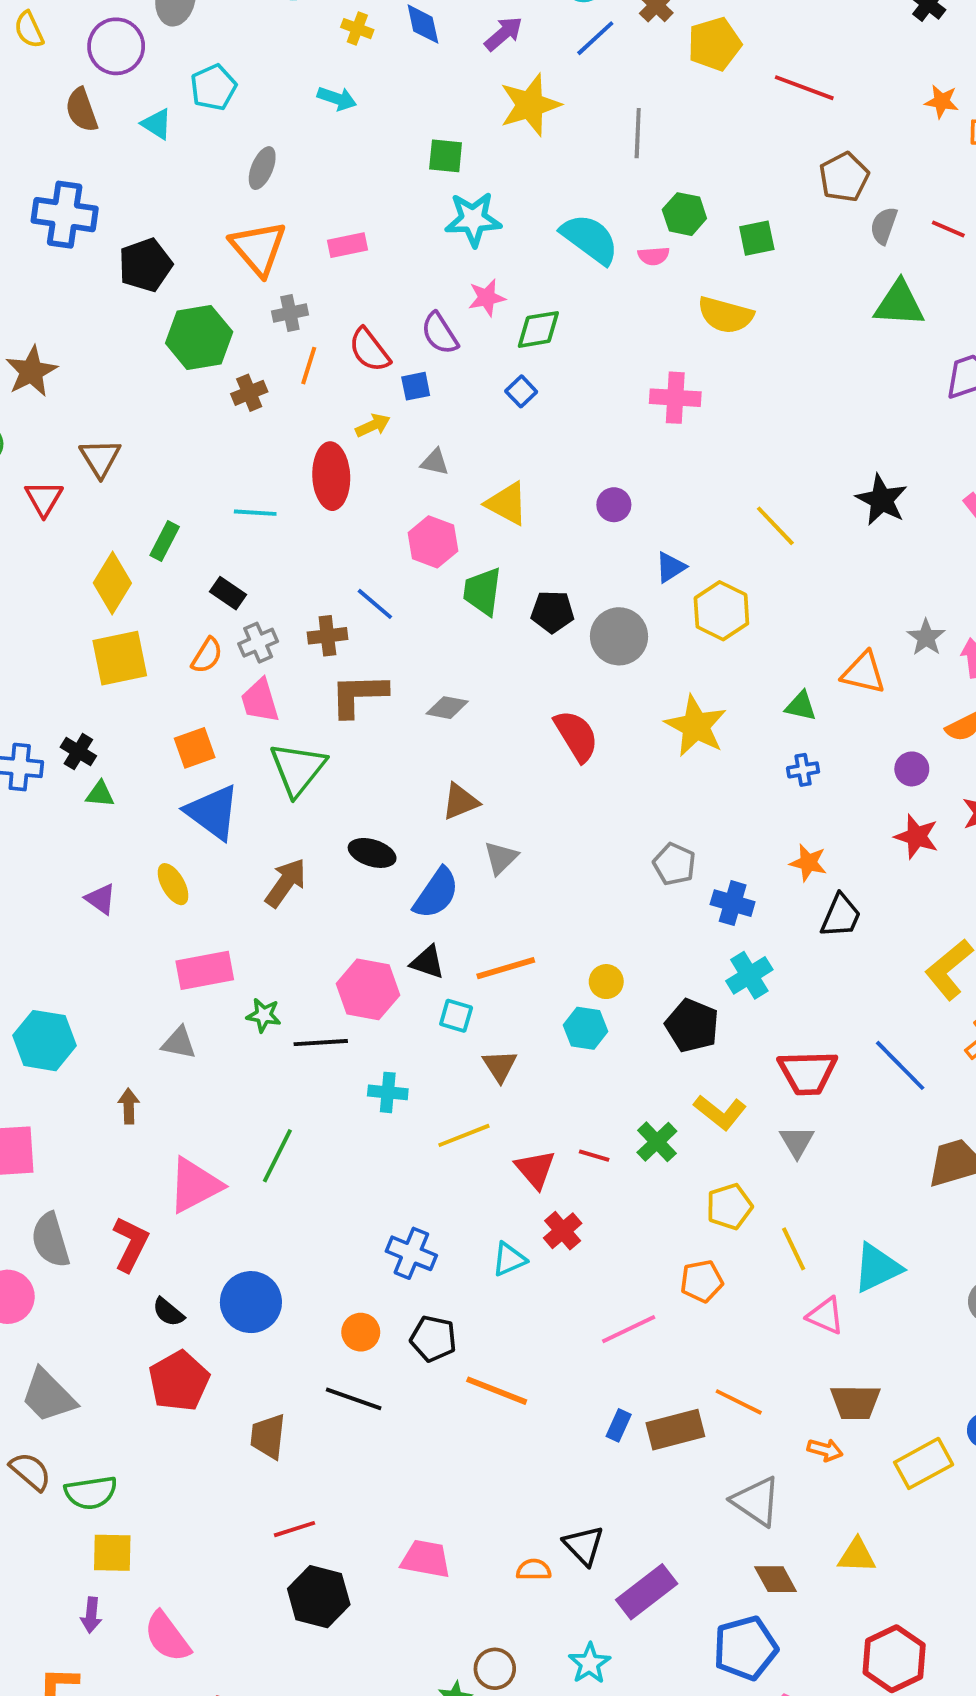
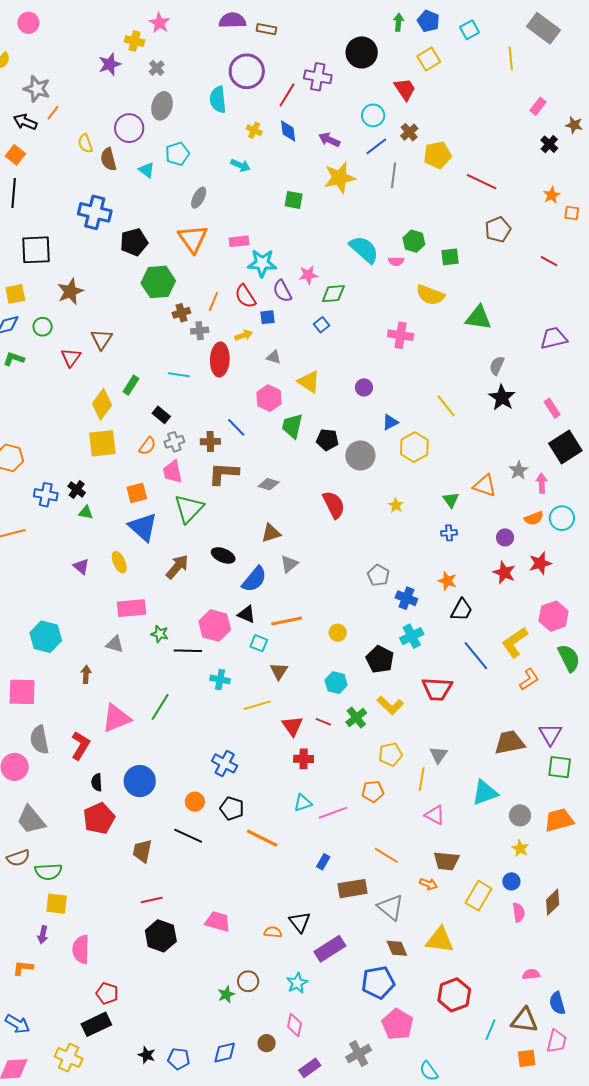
yellow semicircle: (29, 30) -> (85, 143), moved
purple arrow: (504, 34) -> (329, 140), turned -120
orange star: (942, 101) -> (552, 195), turned 30
gray line: (638, 133) -> (393, 175), moved
cyan star: (473, 219) -> (262, 263), moved
gray semicircle: (884, 226) -> (497, 366), moved
green triangle: (899, 304) -> (478, 318), moved
gray cross: (290, 313) -> (200, 331), moved
green triangle: (801, 706) -> (451, 500), turned 36
yellow star: (696, 726) -> (396, 505), size x0.5
cyan hexagon: (586, 1028) -> (336, 683), moved
blue line: (900, 1065) -> (476, 656), moved
gray triangle: (797, 1142) -> (439, 755), moved
red cross: (563, 1231) -> (304, 759), turned 36
yellow line: (794, 1249) -> (422, 779), turned 30
cyan triangle: (509, 1259) -> (303, 803), moved
cyan triangle: (877, 1268) -> (485, 793), moved
black semicircle: (168, 1312) -> (97, 782), turned 42
brown rectangle: (675, 1430) -> (352, 889), moved
yellow rectangle: (924, 1463) -> (479, 896), turned -36
brown semicircle: (30, 1471) -> (18, 858), turned 115
yellow triangle: (857, 1556) -> (440, 940), size x1.4
pink semicircle: (167, 1637) -> (81, 949), turned 32

